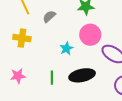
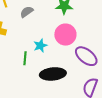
green line: (52, 78) -> (25, 58), moved

